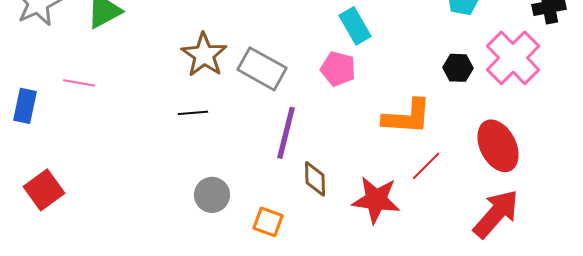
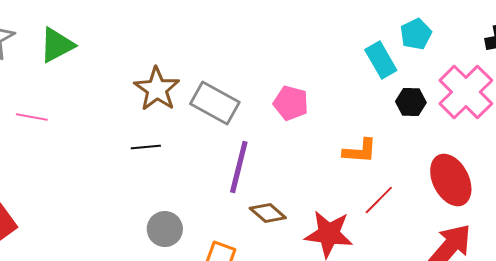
cyan rectangle: (355, 26) -> (381, 60), moved
orange L-shape: (407, 117) -> (360, 151), size x0.7
brown diamond: (315, 179) -> (268, 213), turned -48

